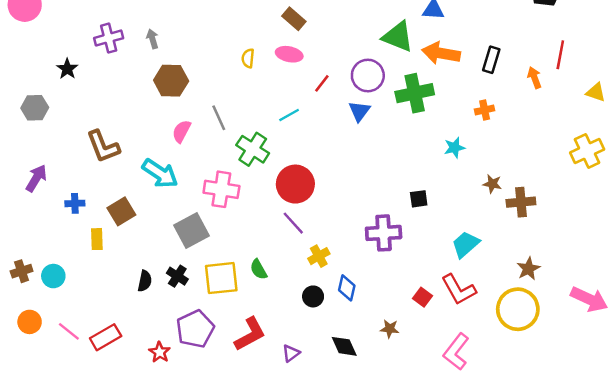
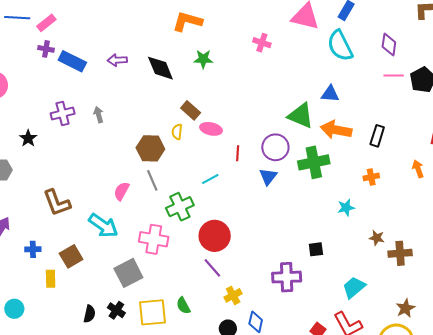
brown rectangle: (294, 19) -> (191, 110), moved
orange arrow: (534, 78) -> (418, 169), moved
brown hexagon: (171, 81) -> (150, 148), moved
red line: (322, 83) -> (238, 153), turned -35
green cross: (253, 149) -> (180, 207), turned 32

